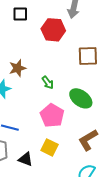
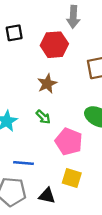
brown star: (17, 68) -> (47, 84), moved
green arrow: (48, 83) -> (43, 117), moved

